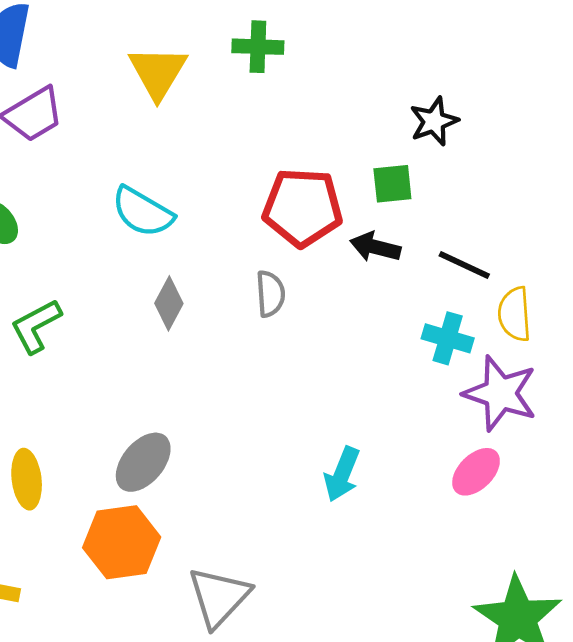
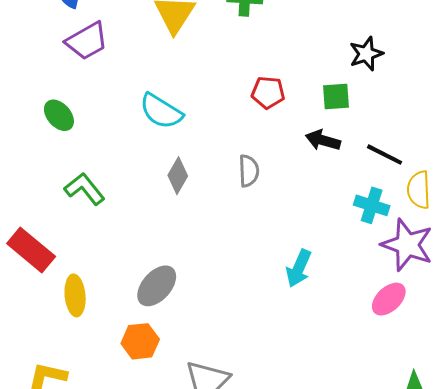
red pentagon: (303, 207) -> (268, 93), moved, size x0.6
green L-shape: (36, 326) -> (85, 189), turned 78
cyan arrow: (342, 474) -> (299, 268), moved
orange hexagon: (122, 542) -> (140, 341), size x0.7

